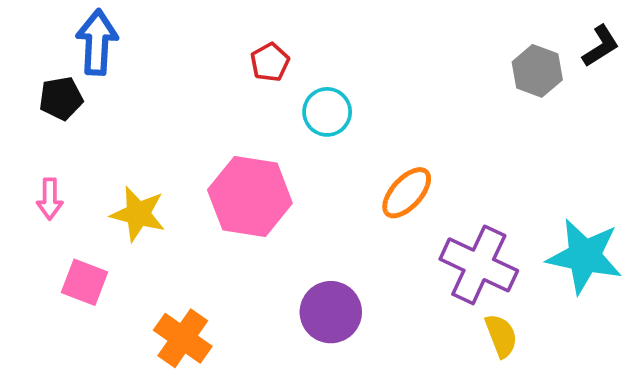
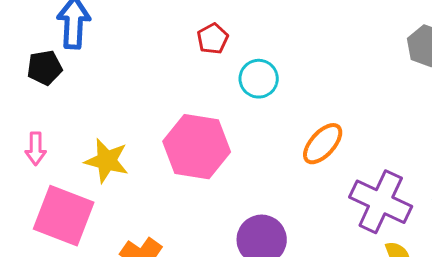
pink square: (85, 282) -> (64, 216), size x1.6

